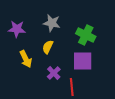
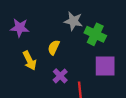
gray star: (52, 23) -> (73, 21), moved
purple square: (83, 61) -> (105, 66), moved

